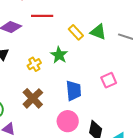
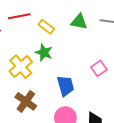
yellow rectangle: (76, 32) -> (46, 27), moved
yellow cross: (34, 64) -> (21, 67), size x1.6

